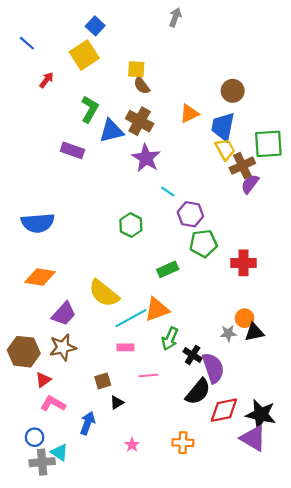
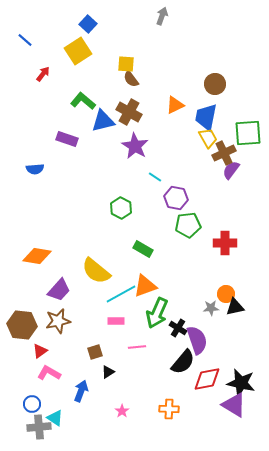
green L-shape: (90, 109) -> (83, 101), turned -80
blue semicircle: (38, 223) -> (35, 169), moved, size x0.6
green rectangle: (168, 269) -> (143, 249), moved, turned 54
green arrow: (170, 339) -> (157, 313), size x1.4

